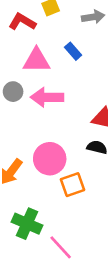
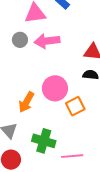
pink line: (61, 247) -> (72, 156), turned -45

